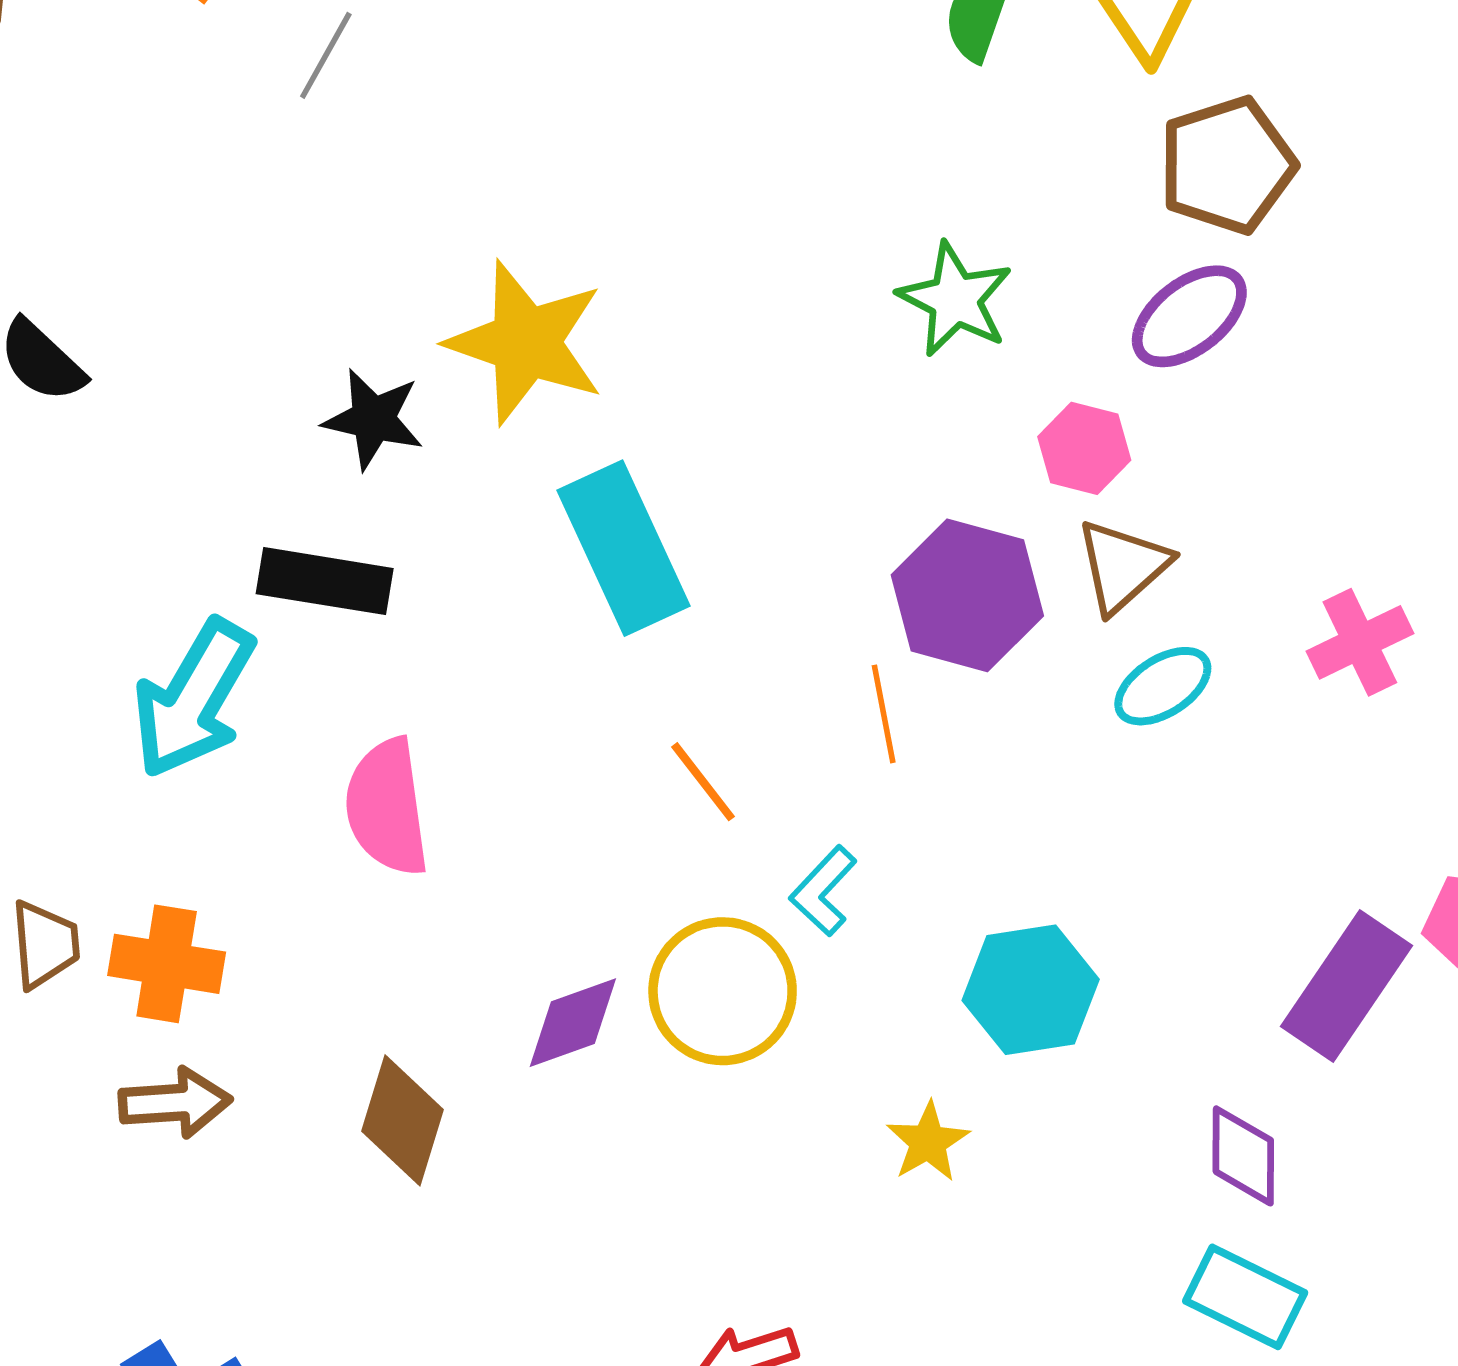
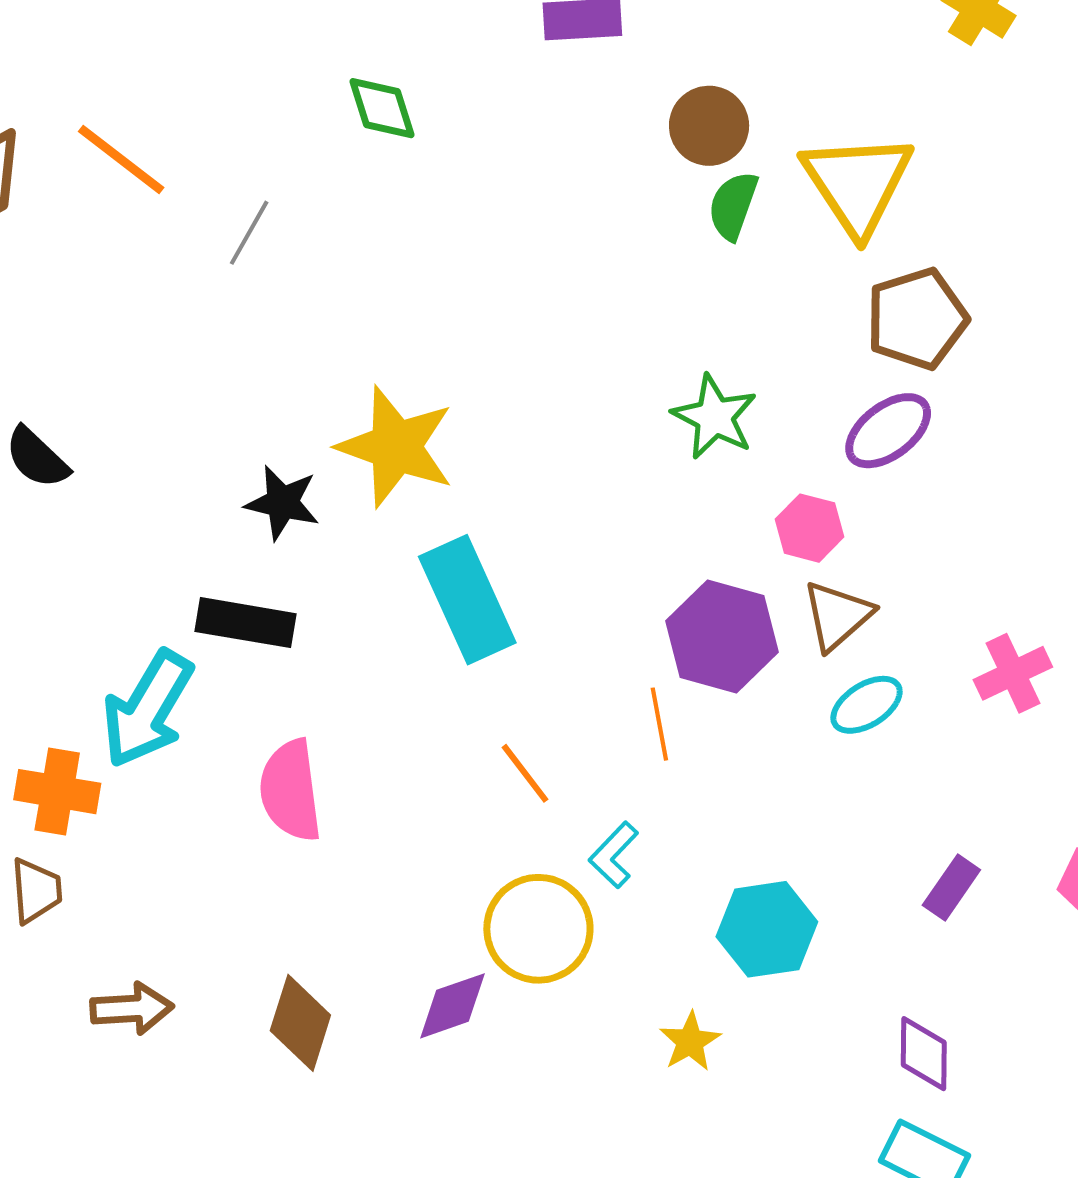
orange cross: (167, 964) -> (57, 792), moved
purple rectangle: (1347, 986) -> (951, 887), moved, size x0.6
purple diamond: (573, 1023) -> (453, 1006), moved

